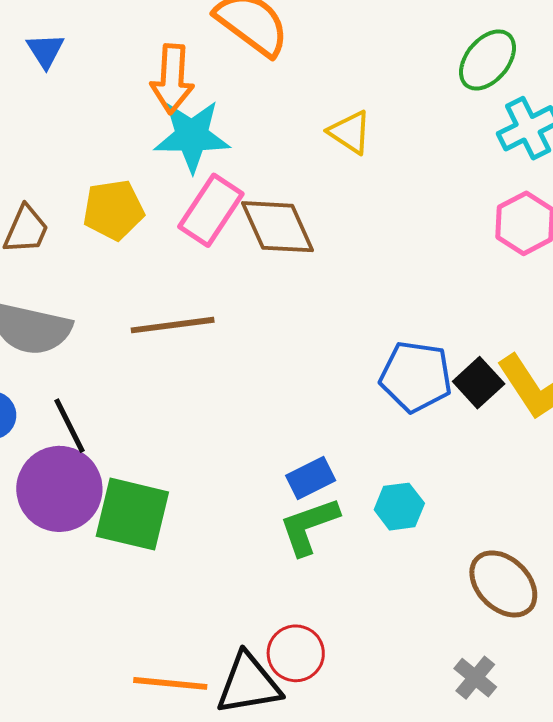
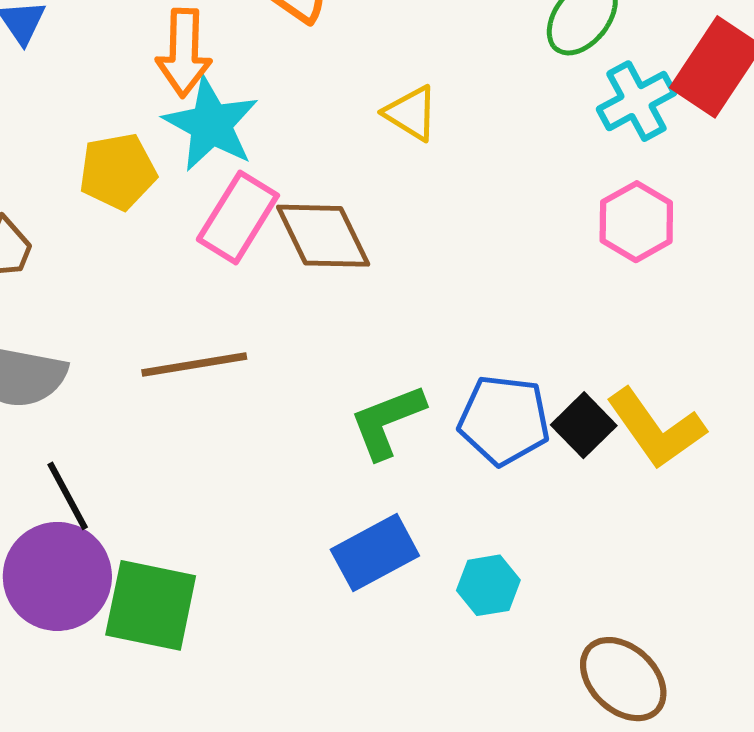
cyan star: (192, 136) -> (211, 124), turned 30
yellow pentagon: (113, 210) -> (118, 172), moved
blue rectangle: (311, 478) -> (375, 553), size x1.4
green L-shape: (309, 526) -> (387, 421), moved

